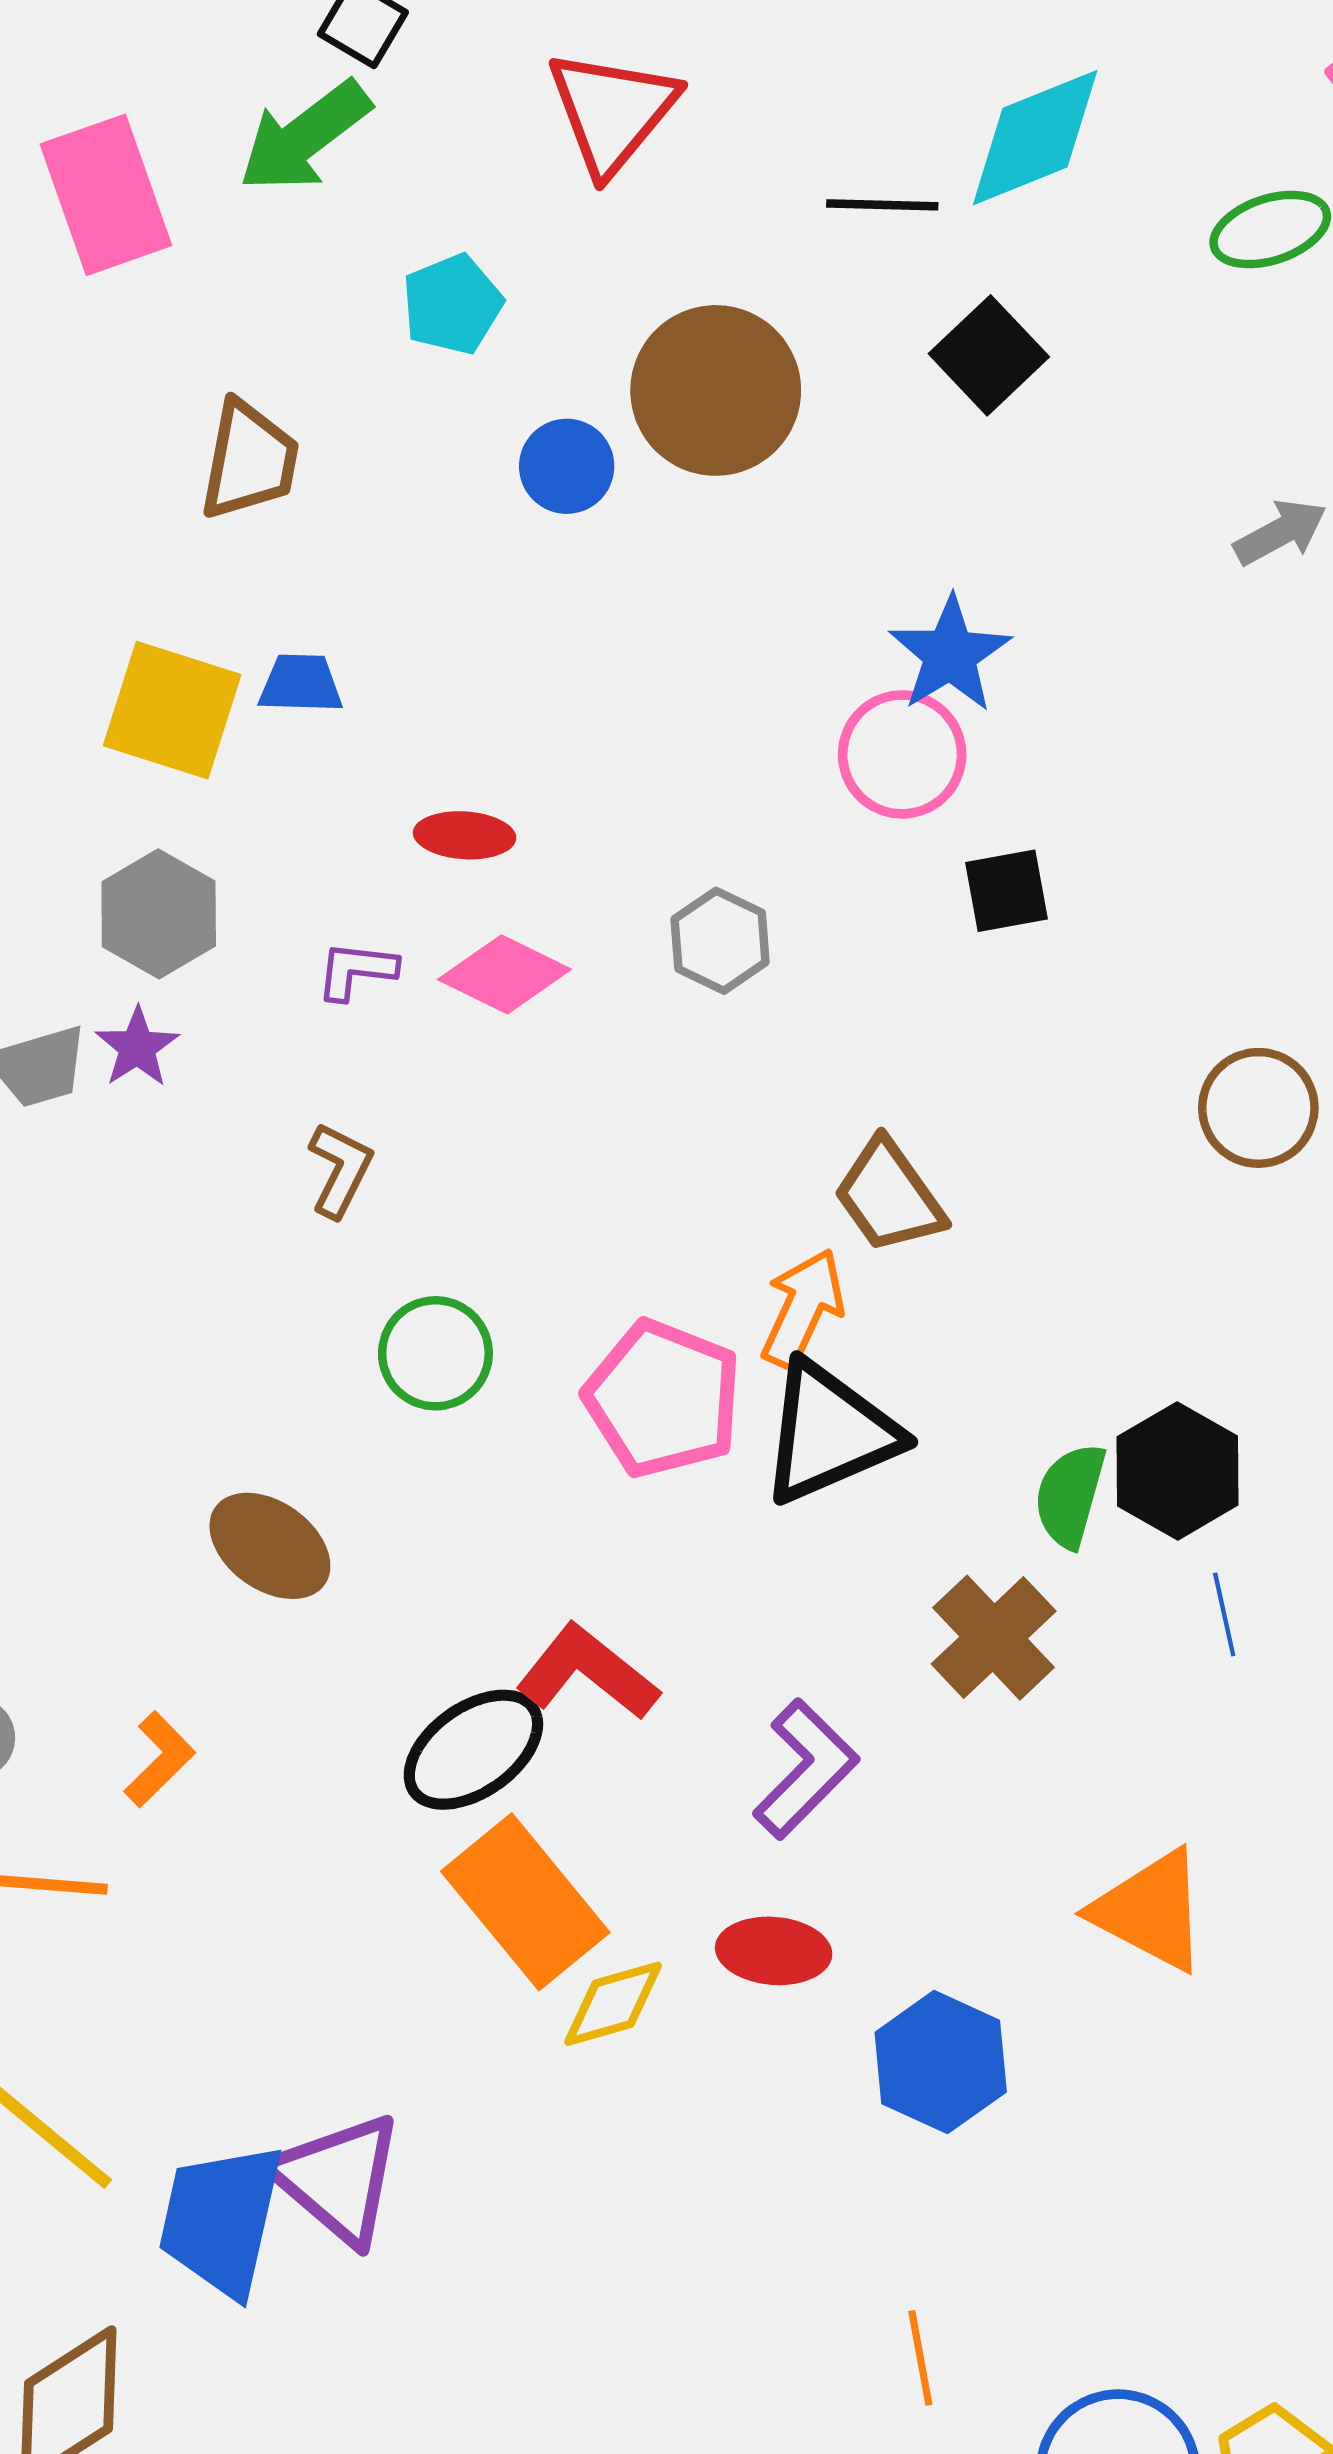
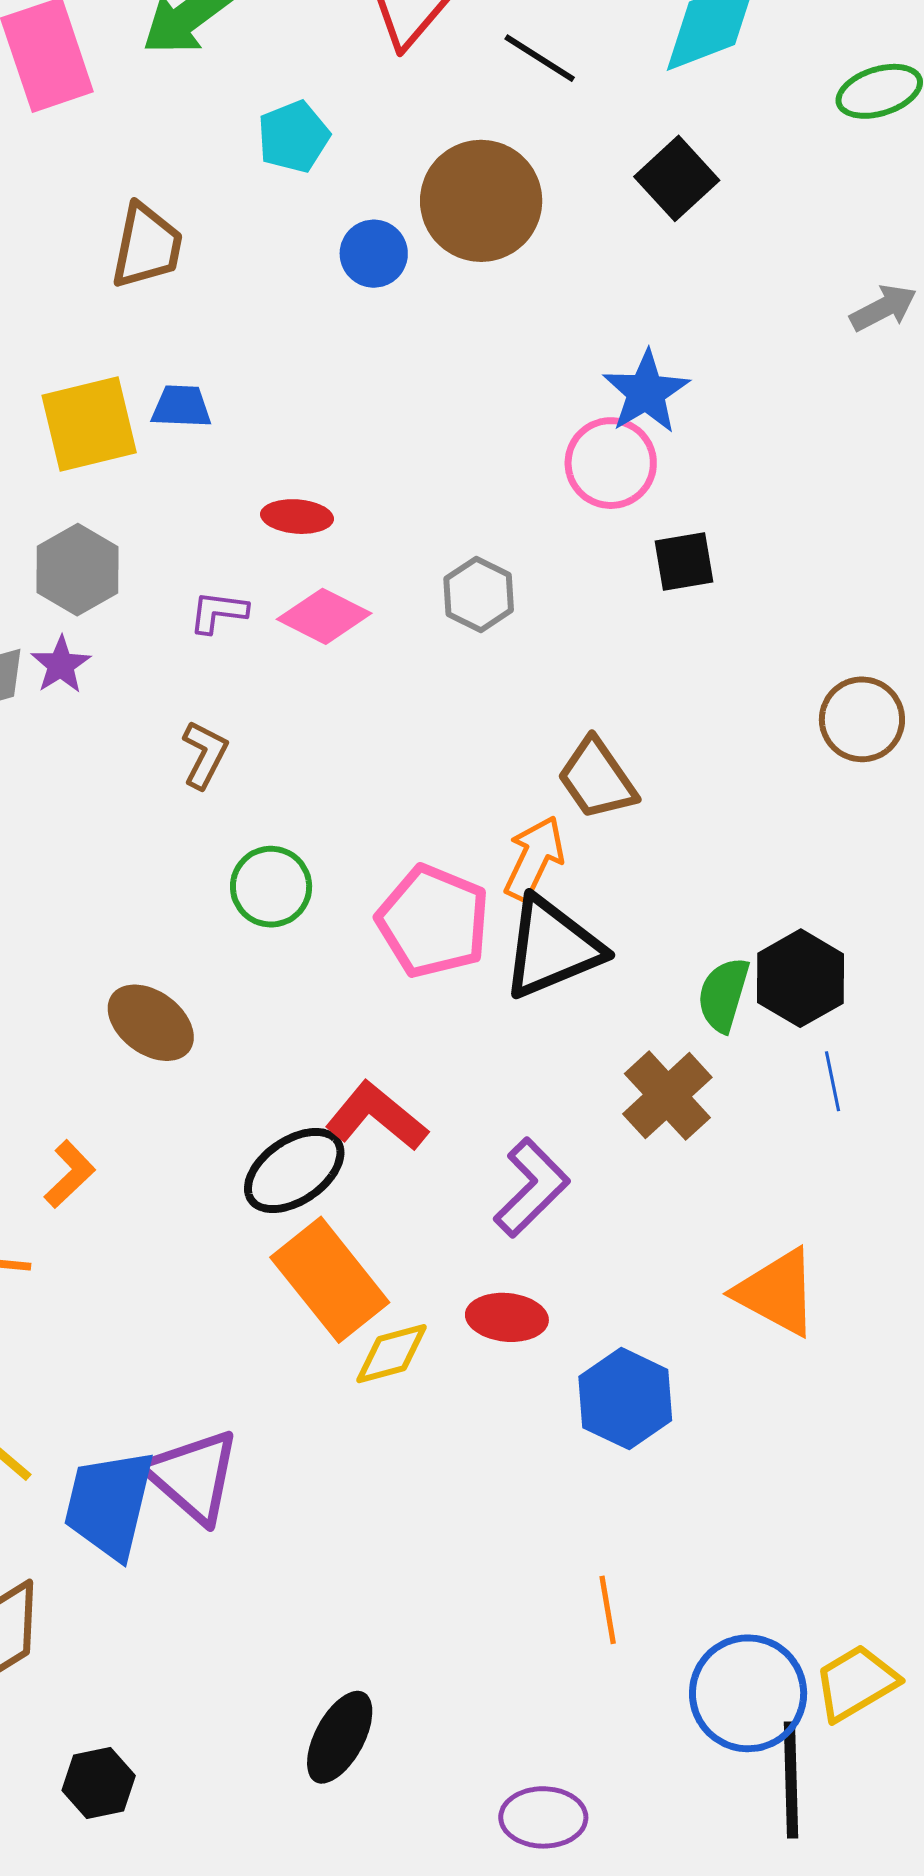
black line: (882, 205) -> (540, 58), moved, turned 30
yellow square: (172, 710) -> (89, 424), turned -32

